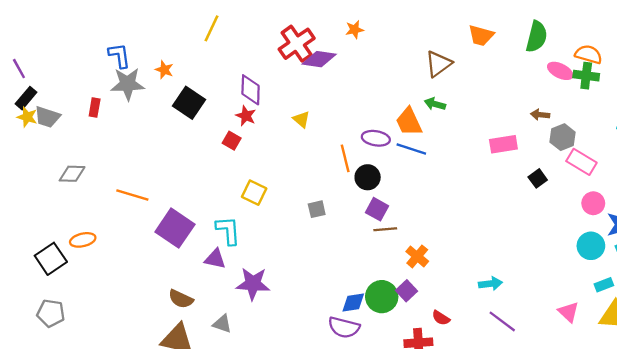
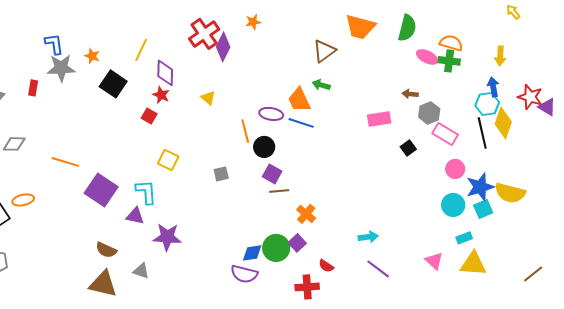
yellow line: (212, 28) -> (141, 50), moved
orange trapezoid: (481, 35) -> (360, 27), size x1.4
purple diamond: (319, 59) -> (223, 47), turned -72

